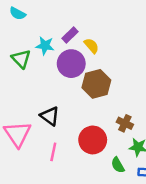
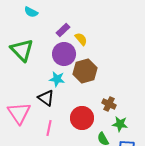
cyan semicircle: (18, 13) -> (31, 12), moved
cyan star: (45, 46) -> (57, 79), moved
green triangle: (21, 59) -> (22, 50), size x1.4

